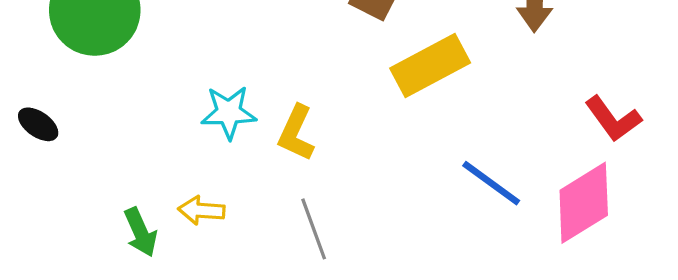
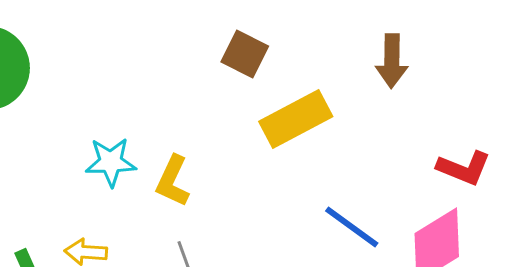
red L-shape: (613, 119) -> (464, 168), turned -32

